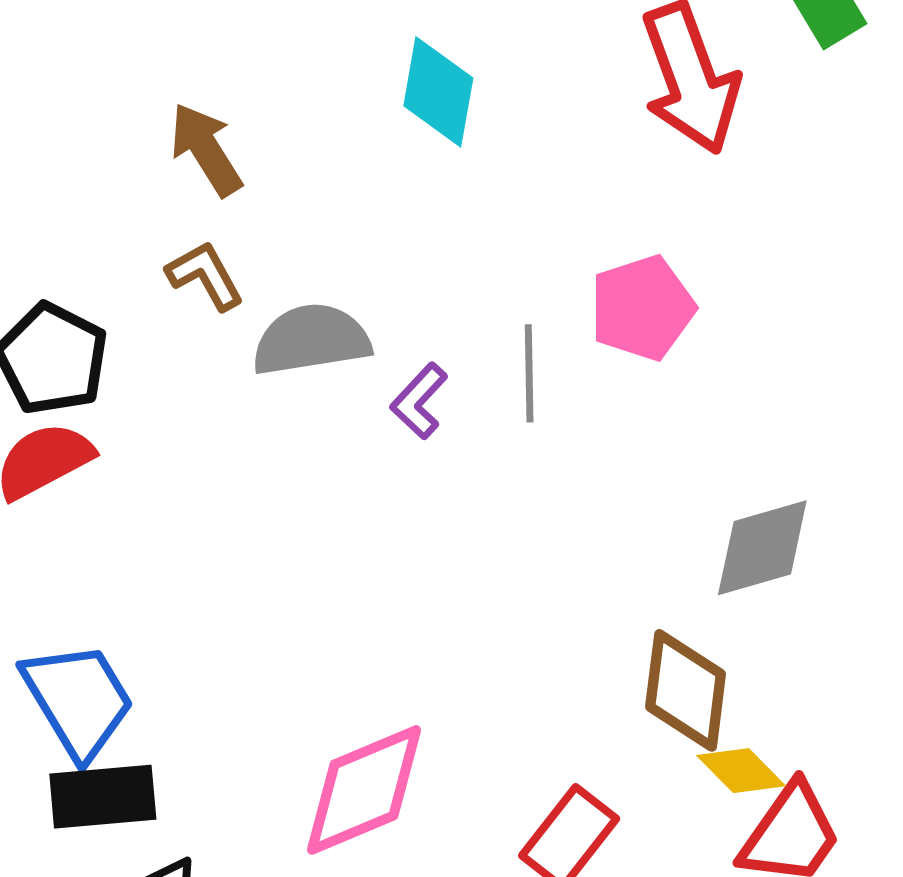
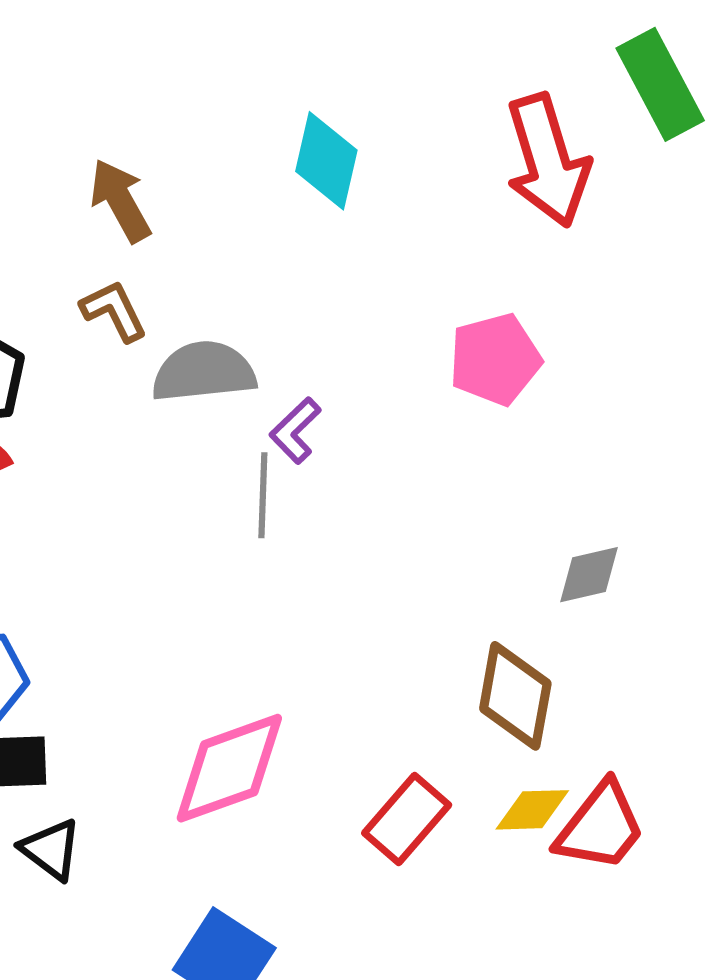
gray line: (529, 373) -> (263, 495), moved
gray diamond: (762, 548) -> (589, 575), size x0.7
yellow diamond: (741, 771) -> (532, 810), moved, turned -50

